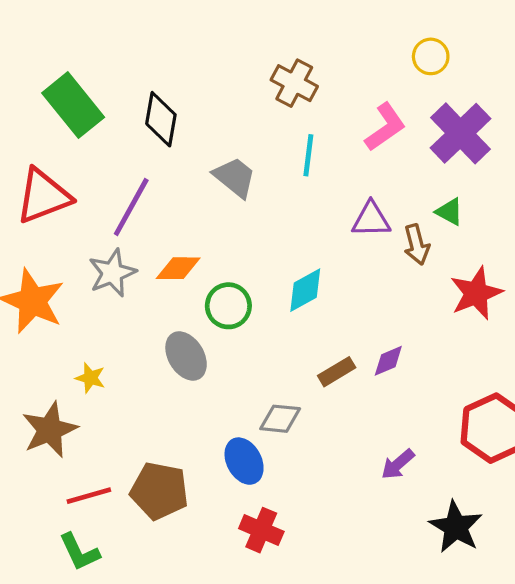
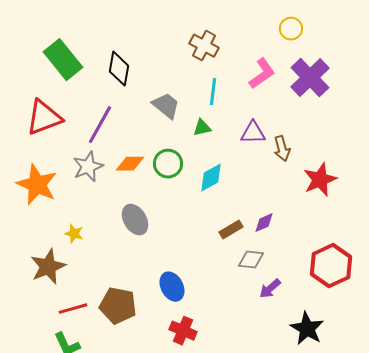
green triangle: (449, 212) -> (202, 128), moved, turned -42
green circle: (228, 306) -> (168, 164), moved
gray diamond: (280, 419) -> (251, 260), moved

